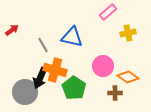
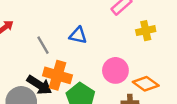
blue triangle: (72, 37) -> (78, 35), size x0.7
black arrow: (40, 78) -> (39, 85), turned -80

